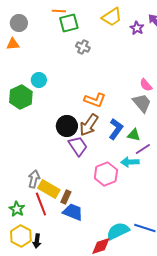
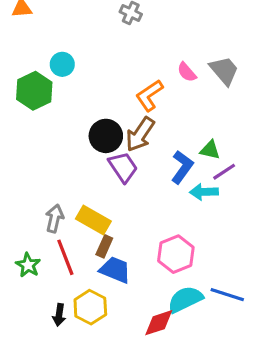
pink semicircle: (146, 85) -> (187, 72), moved
orange L-shape: (95, 100) -> (149, 95), turned 125
gray trapezoid: (142, 103) -> (224, 71), moved
blue L-shape: (116, 129) -> (182, 167), moved
pink hexagon: (106, 174) -> (176, 254), moved
yellow rectangle: (49, 189) -> (93, 220), moved
yellow hexagon: (21, 236) -> (90, 307), moved

